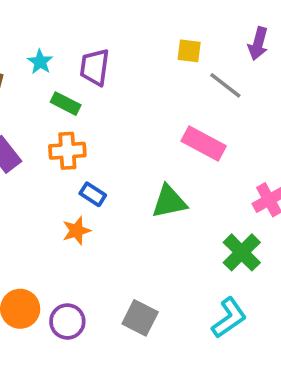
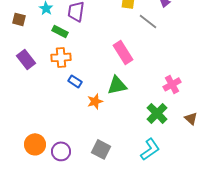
pink rectangle: (204, 143) -> (123, 52), moved, turned 30
orange star: (76, 231) -> (95, 101), moved

